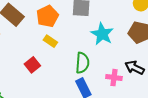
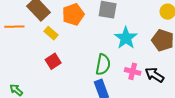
yellow rectangle: (50, 41) -> (51, 33), moved
pink cross: (114, 78) -> (133, 71), moved

